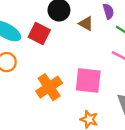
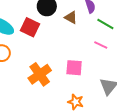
pink square: (88, 81) -> (74, 68), size x0.7

